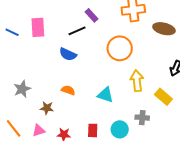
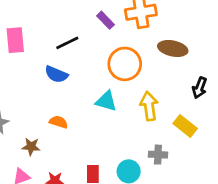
purple rectangle: (91, 15) -> (106, 20), moved
brown ellipse: (164, 29) -> (173, 48), moved
cyan triangle: (105, 95) -> (106, 101), moved

